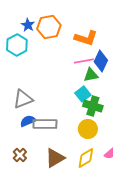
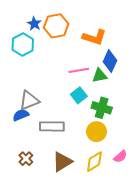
pink line: (84, 61) -> (79, 70), moved
cyan square: (83, 94) -> (79, 95), moved
blue semicircle: (28, 121) -> (21, 115), moved

